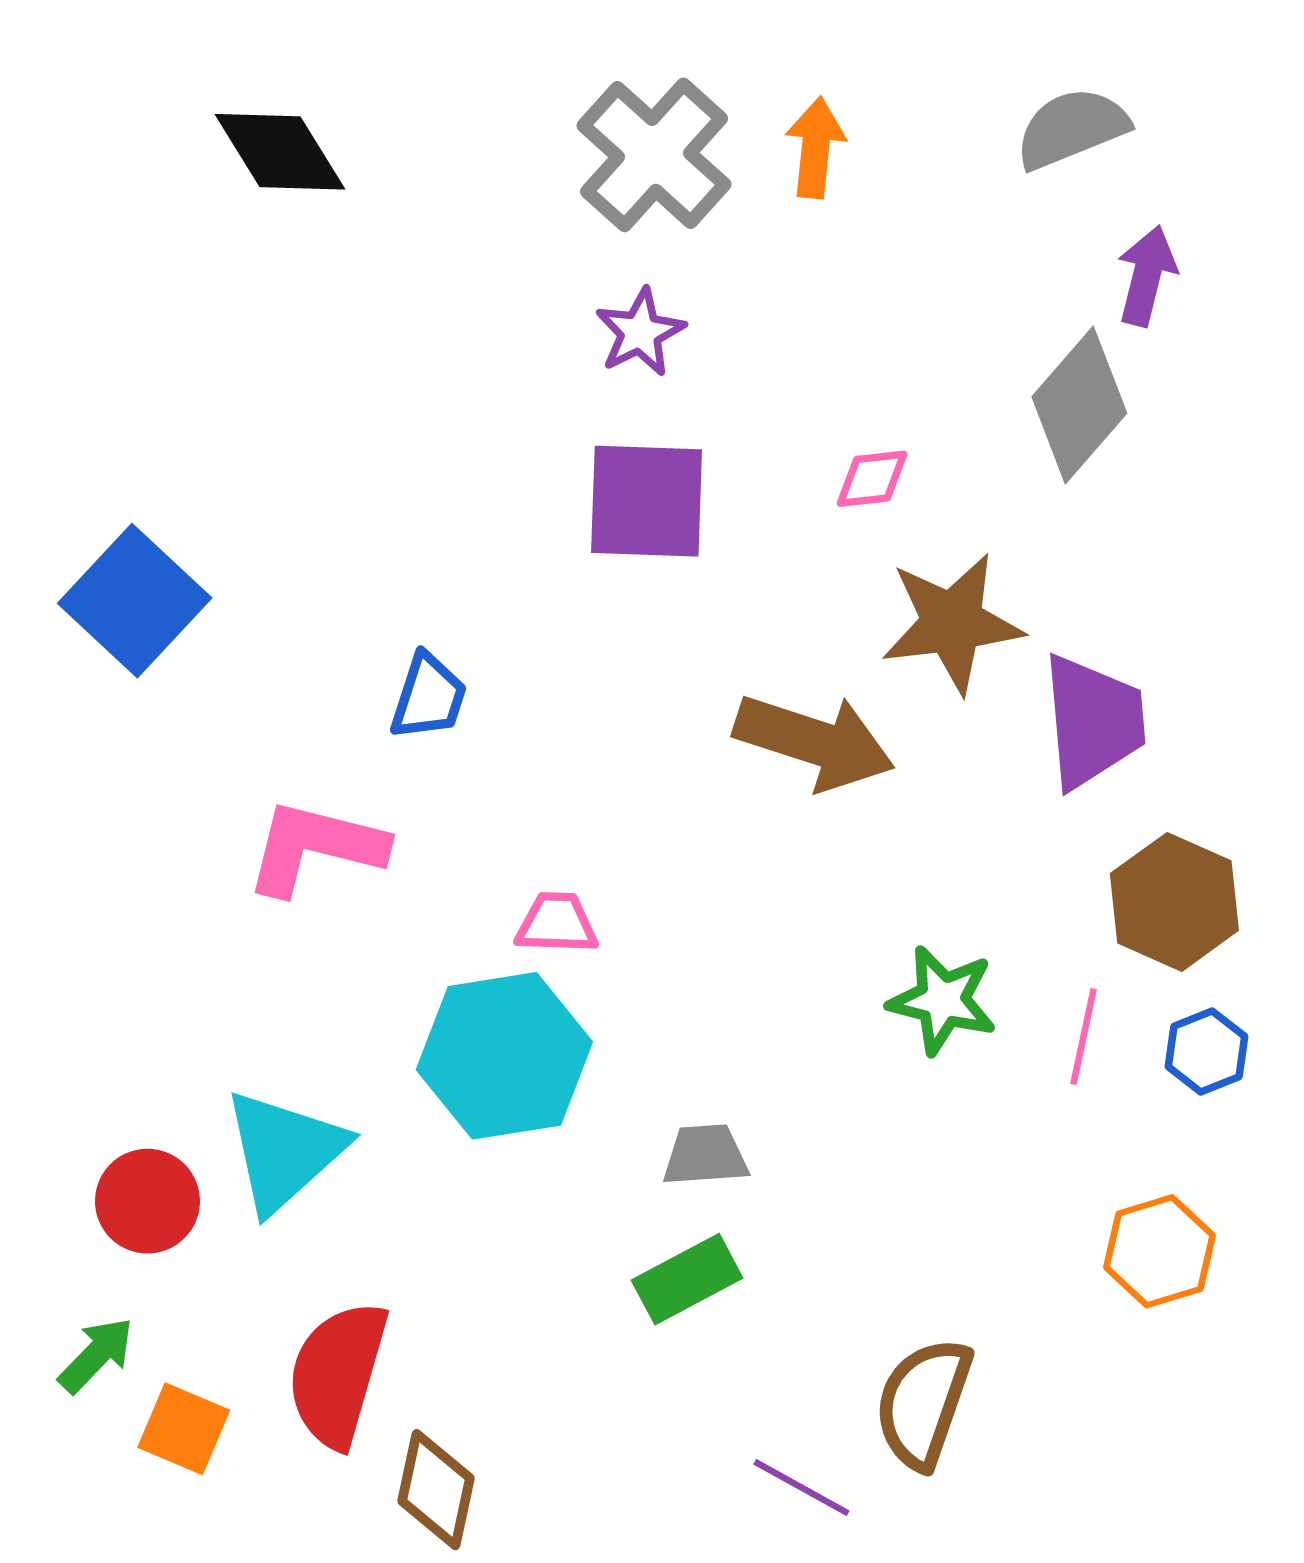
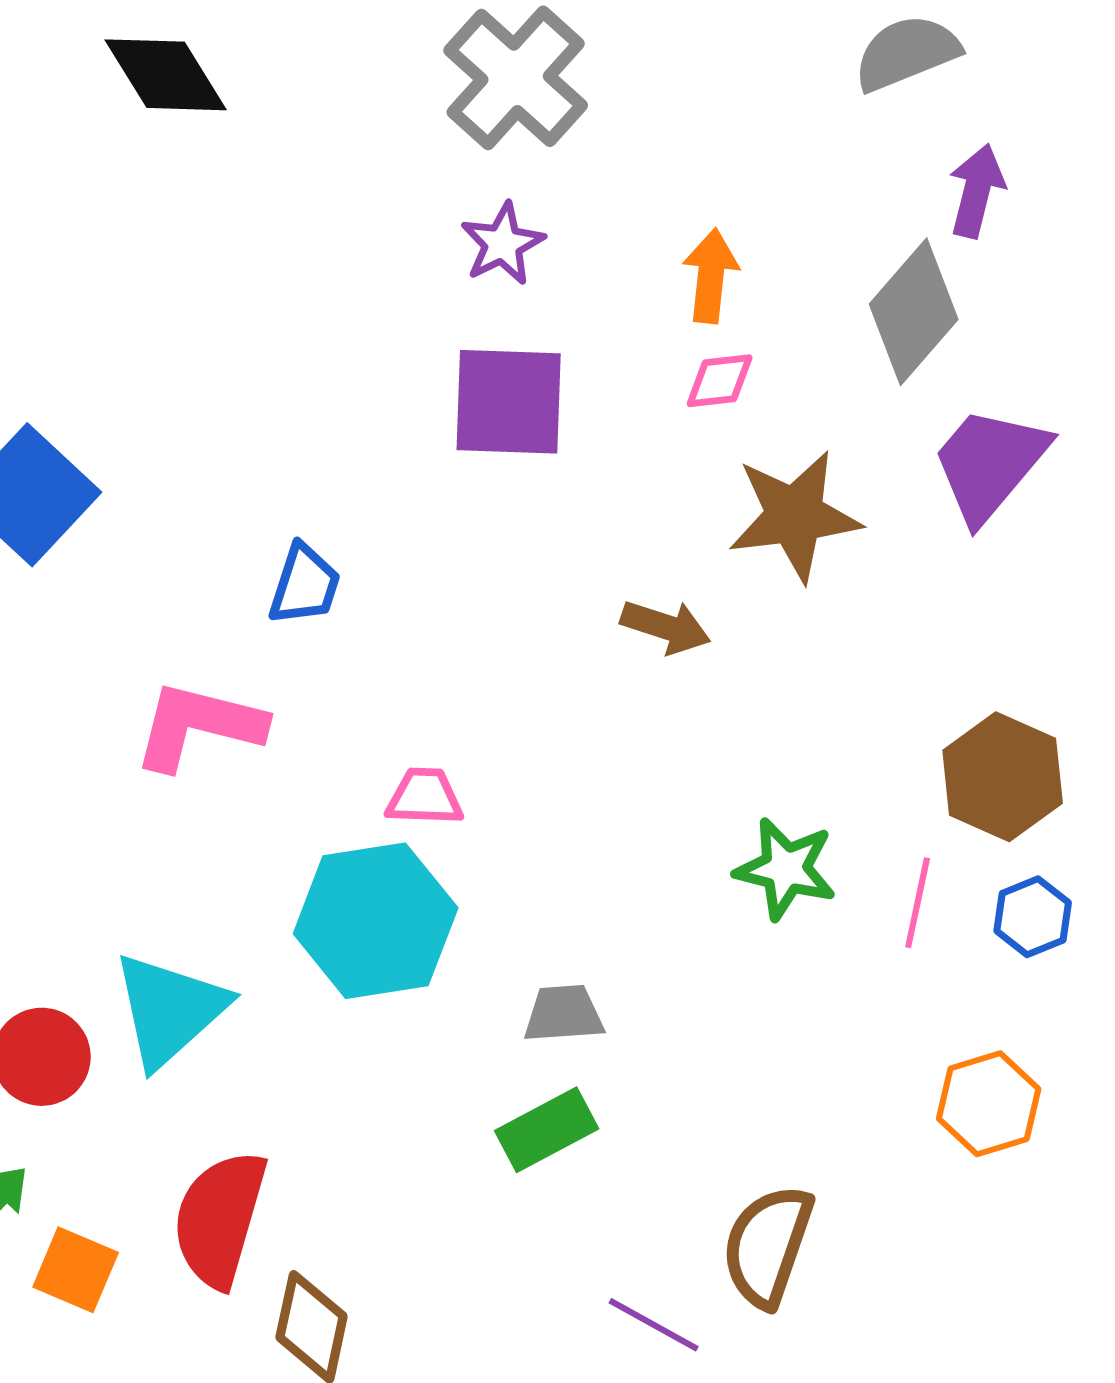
orange arrow: (815, 147) -> (711, 276), moved
purple trapezoid: (1093, 721) -> (990, 464), moved, turned -135
brown arrow: (814, 742) -> (666, 627), size x0.6

